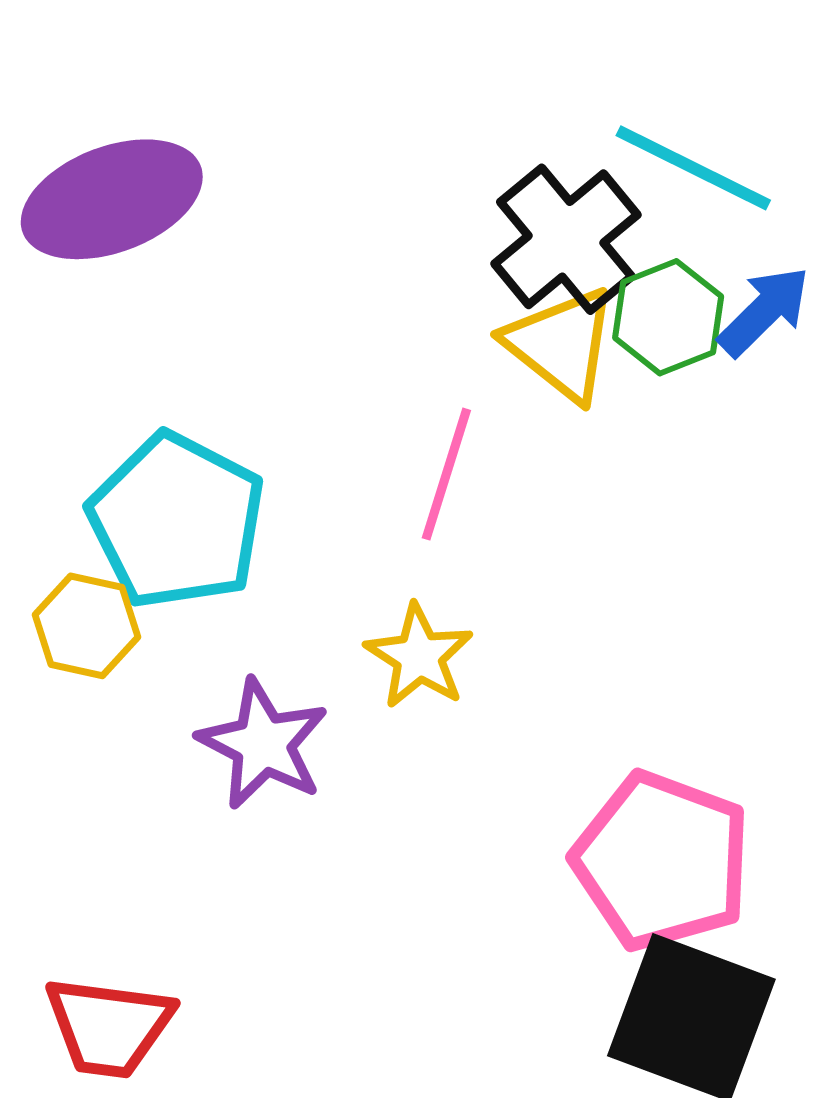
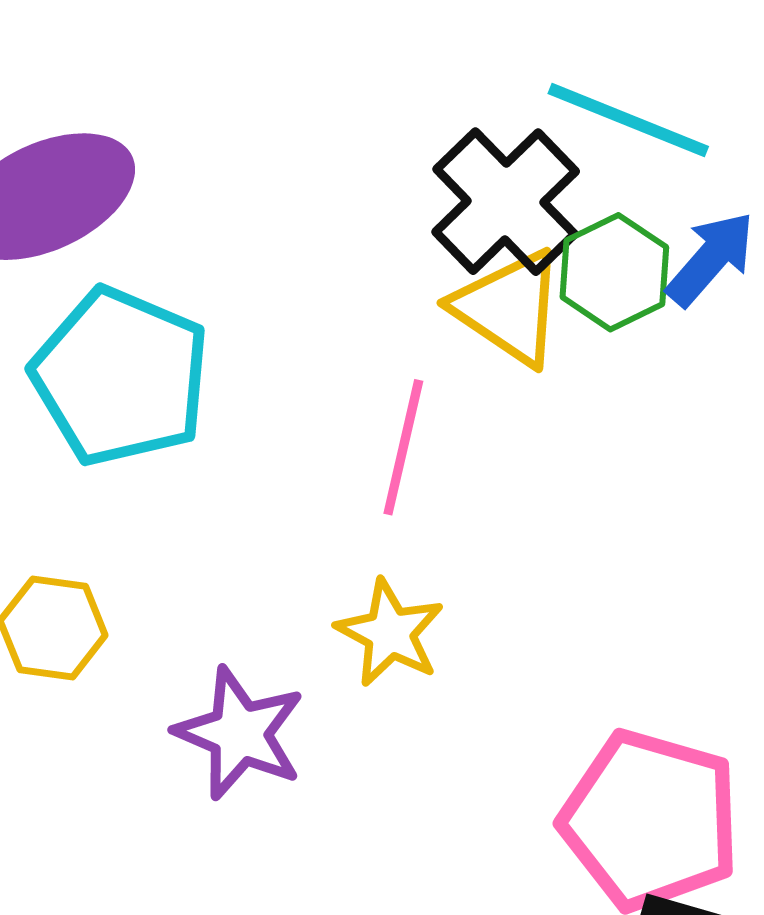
cyan pentagon: (177, 521) -> (121, 377), moved

